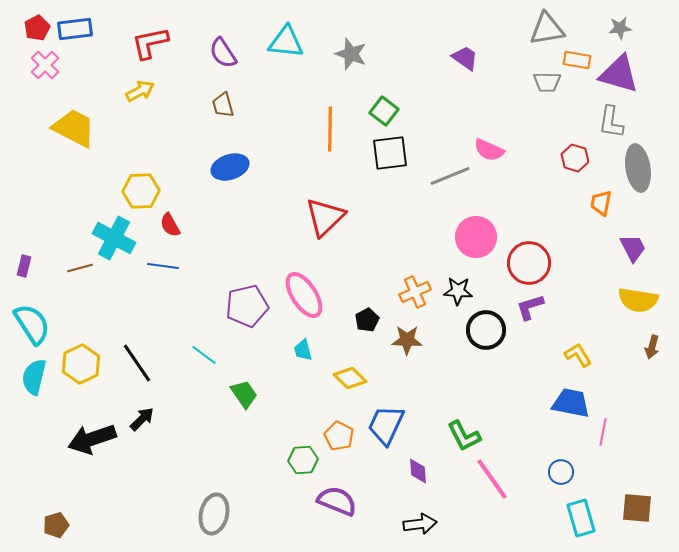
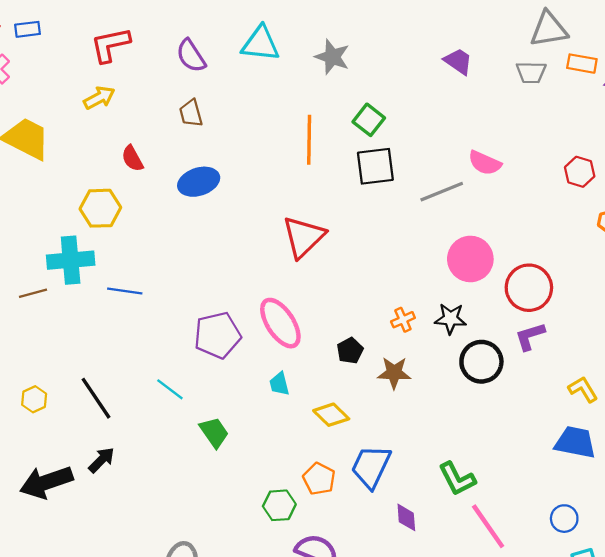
blue rectangle: (75, 29) -> (27, 29), size x0.7
gray trapezoid: (547, 82) -> (531, 72), moved
red semicircle: (170, 225) -> (132, 158), moved
cyan cross: (114, 238) -> (71, 260), turned -33
orange cross: (415, 292) -> (403, 320), size x0.7
yellow hexagon: (81, 364) -> (34, 399), size x0.6

